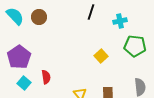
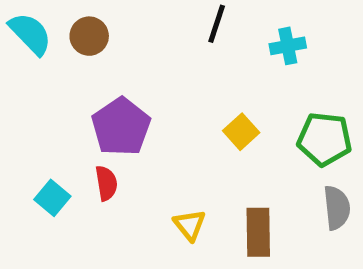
green pentagon: (135, 46) -> (324, 139), moved
purple pentagon: (19, 57) -> (121, 127), moved

